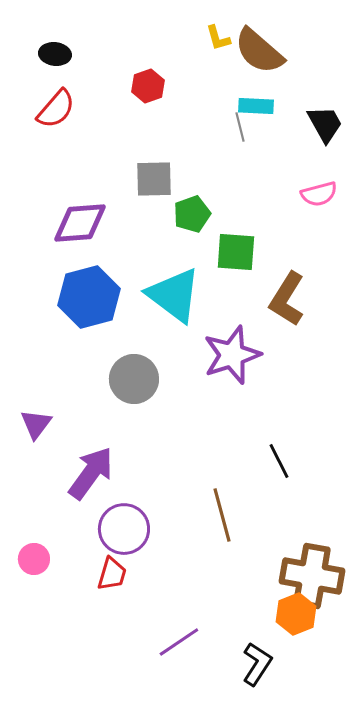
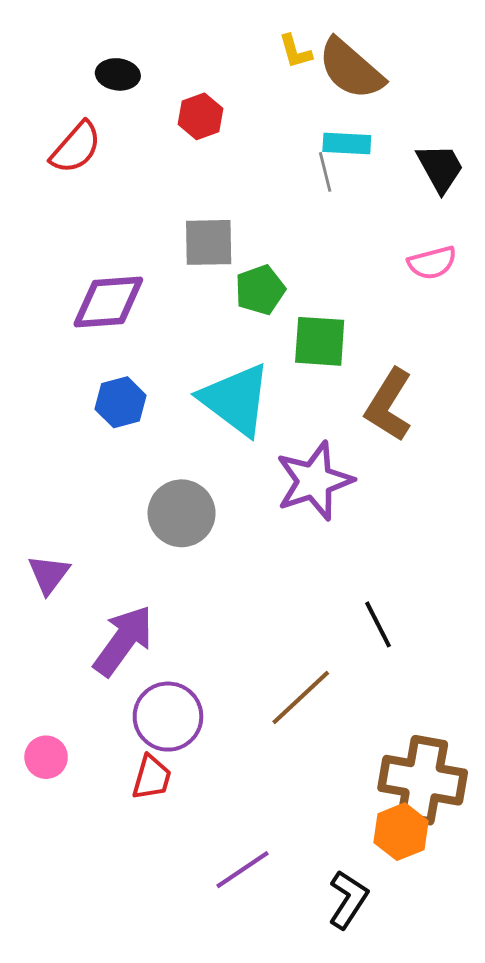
black ellipse: (55, 54) -> (118, 74), moved
blue hexagon: (89, 297) -> (121, 402), size x0.6
brown line: (222, 515) -> (301, 698), turned 62

